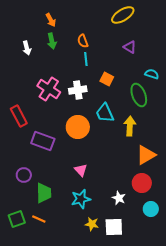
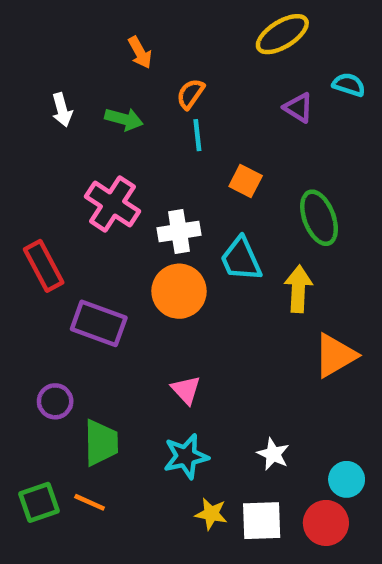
orange arrow: (51, 20) -> (140, 52), moved
green arrow: (52, 41) -> (124, 119), moved, turned -63
orange semicircle: (83, 41) -> (190, 94), turned 56
cyan semicircle: (152, 74) -> (349, 85), moved
white cross: (78, 90) -> (179, 232), moved
red circle: (142, 183) -> (326, 523), moved

